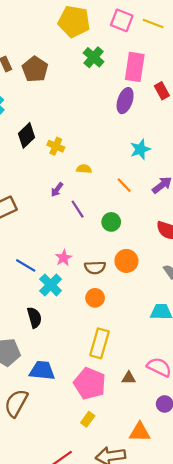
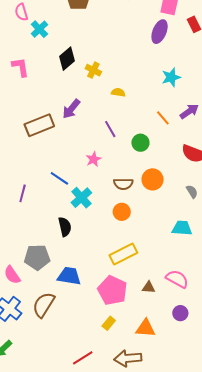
orange line: (124, 185) -> (163, 118), moved
purple arrow: (57, 190) -> (71, 109), moved, size x1.5
pink star: (64, 258) -> (94, 159), moved
yellow rectangle: (99, 343) -> (123, 254), turned 44
orange triangle: (140, 432) -> (145, 328), moved

